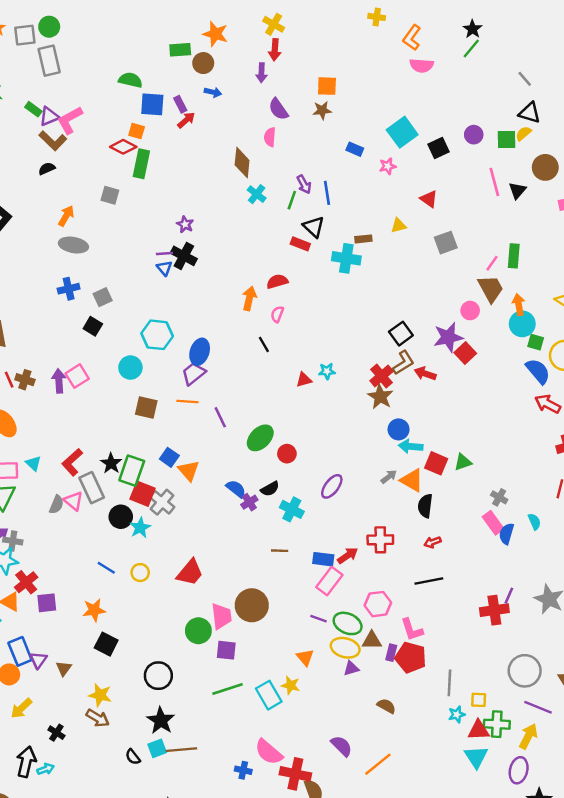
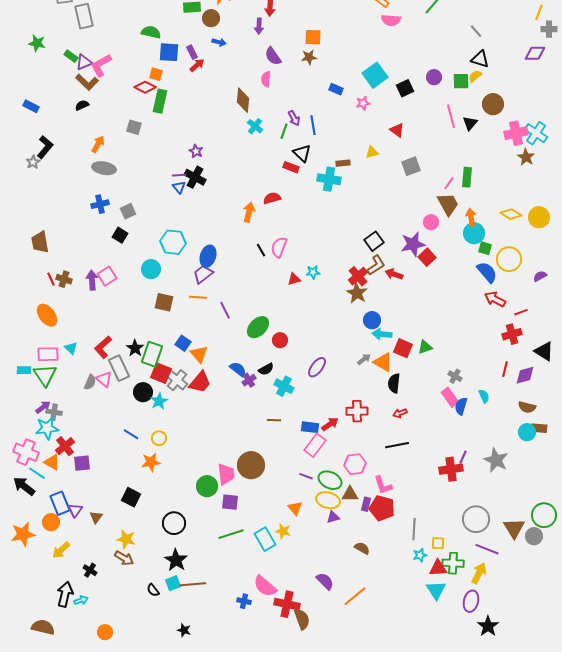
pink semicircle: (277, 314) -> (279, 247), moved, size x1.5
red trapezoid: (190, 573) -> (200, 382), moved
orange star: (94, 610) -> (151, 462), moved

